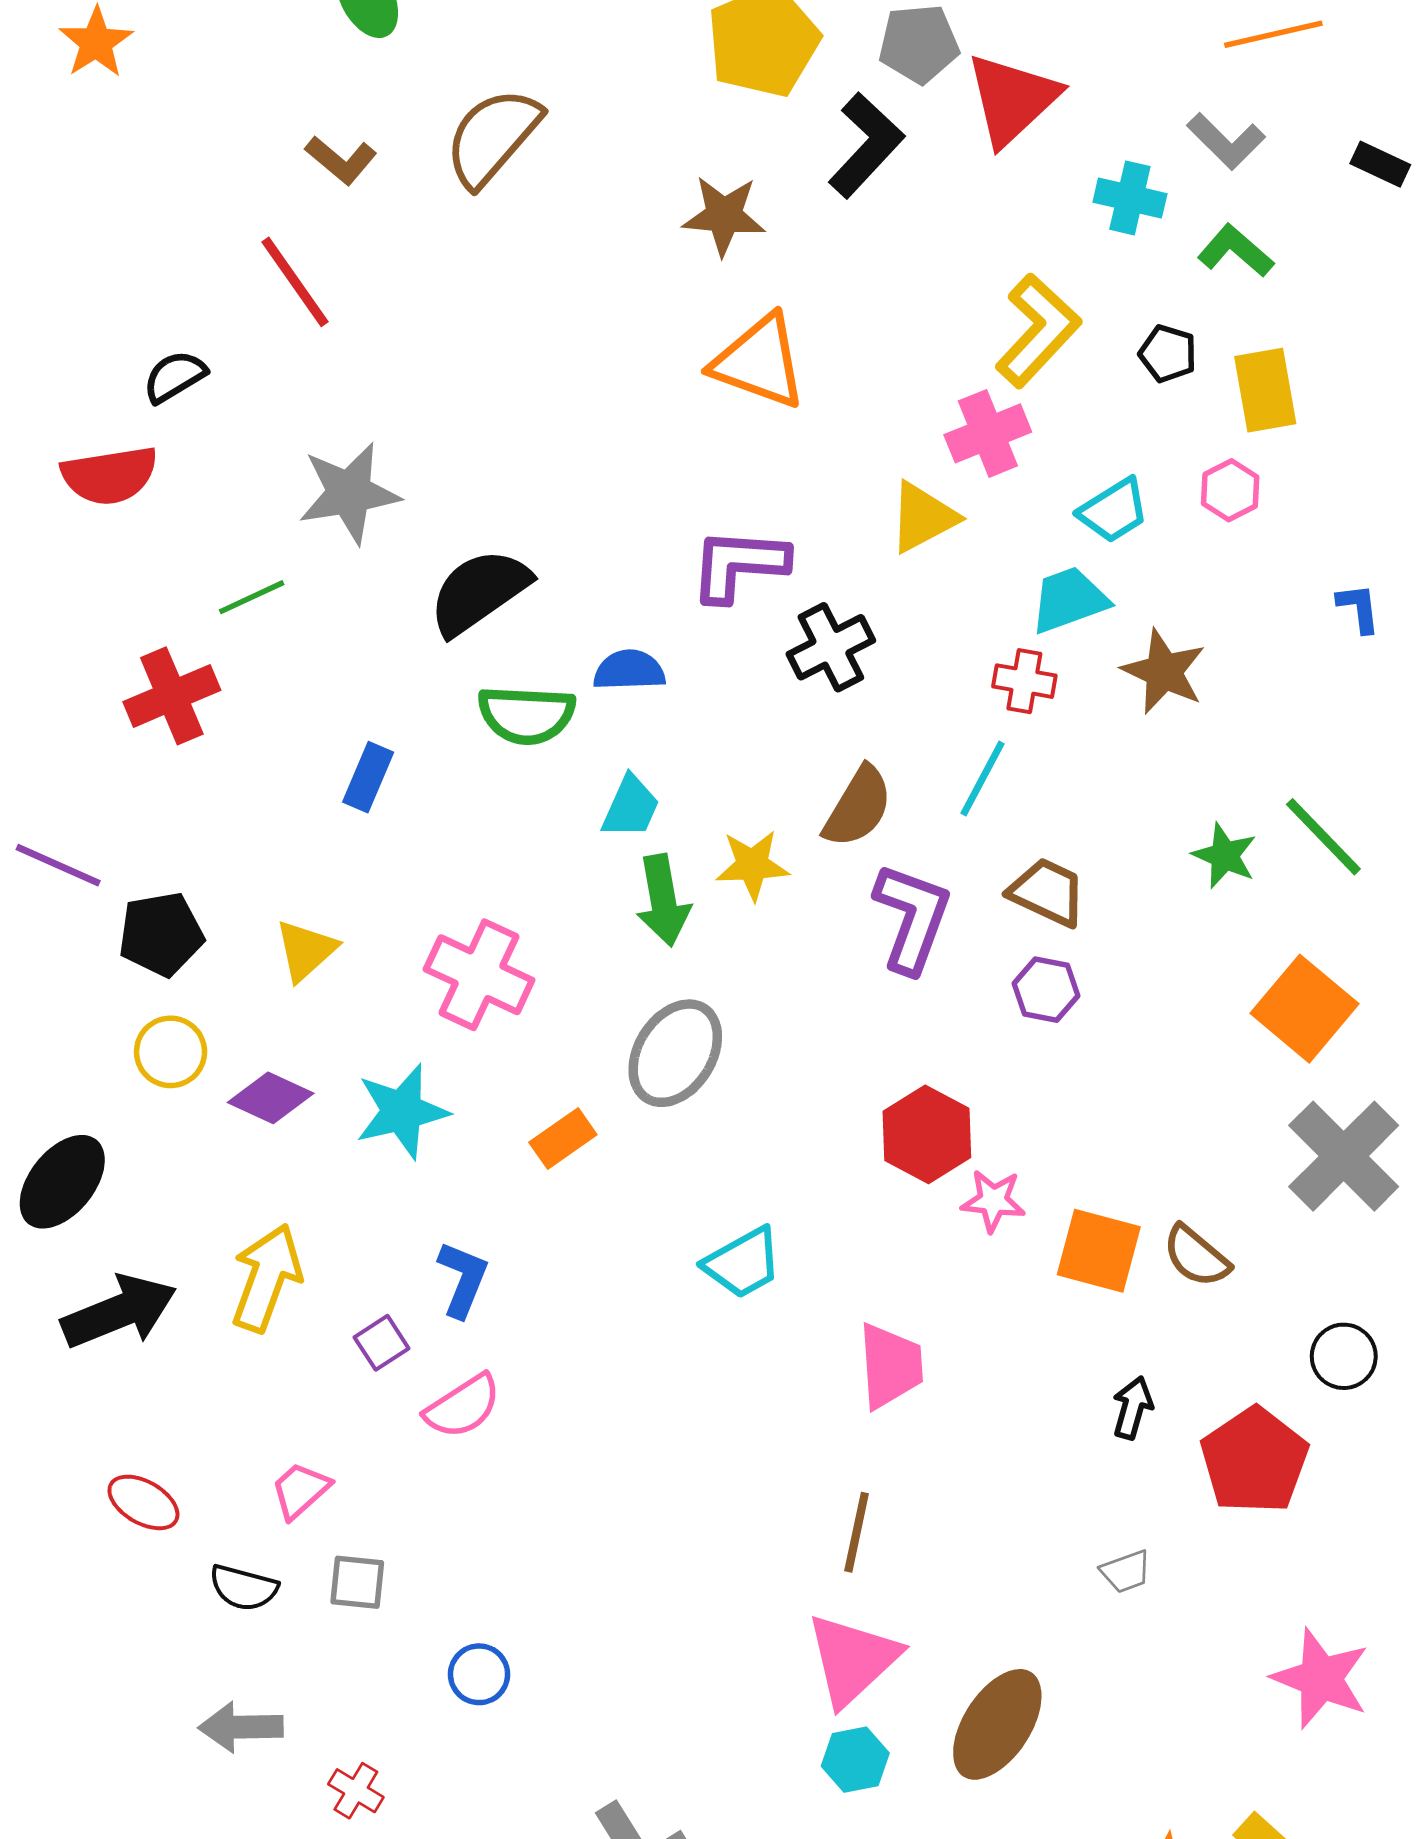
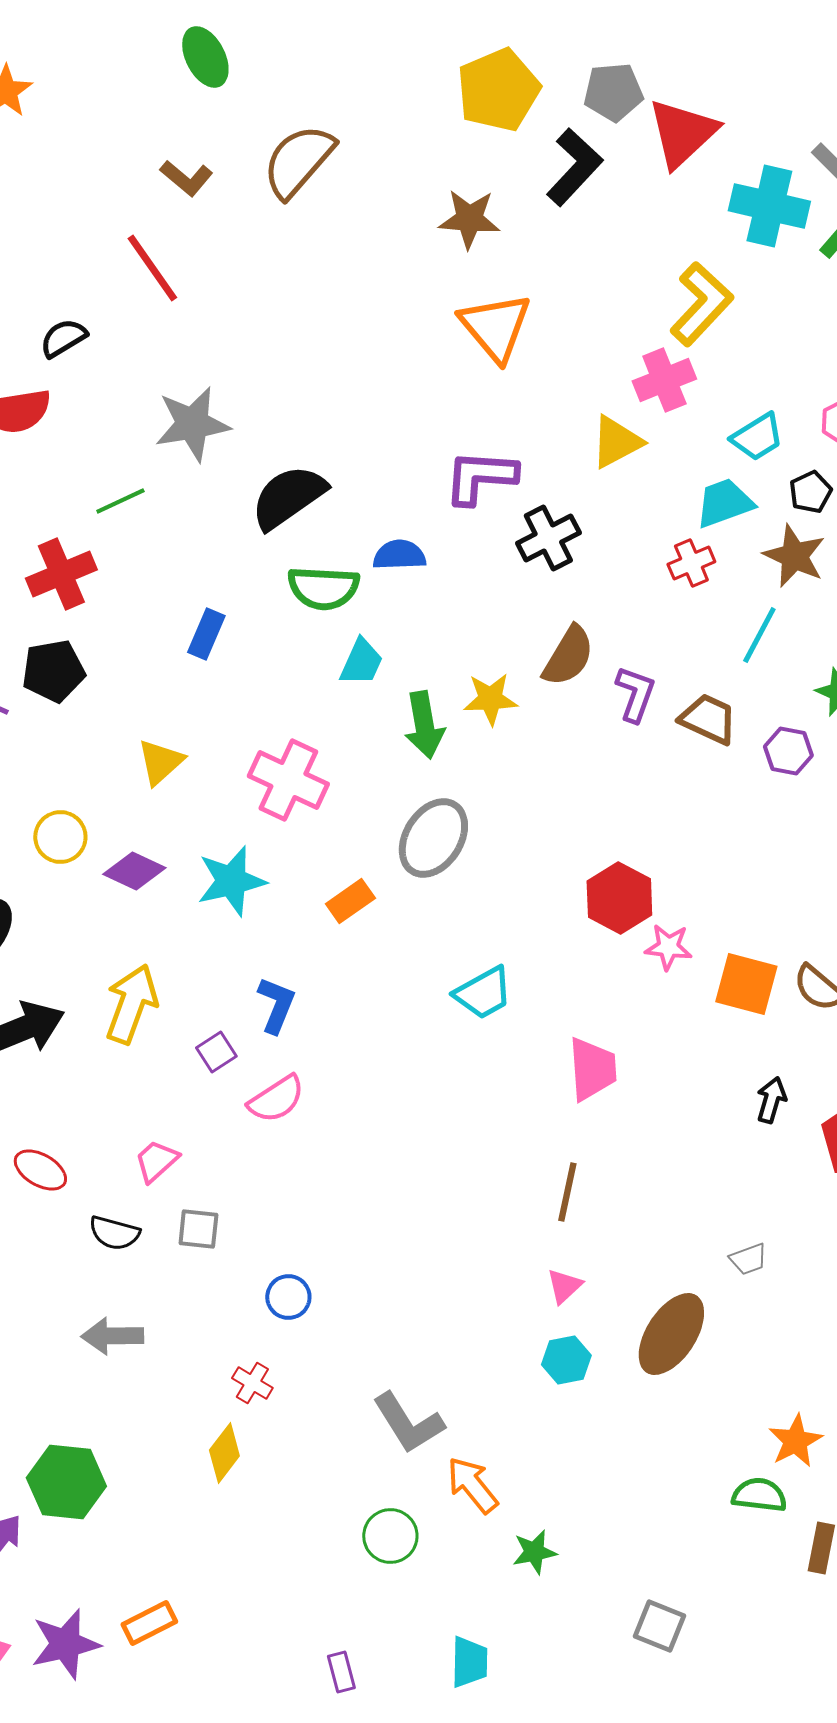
cyan cross: (1130, 198) -> (769, 206), size x1.5
black pentagon: (1168, 354) -> (810, 492), moved, turned 30
orange triangle: (759, 362) -> (495, 327), turned 30
red cross: (1024, 681) -> (691, 563), turned -33
cyan line: (982, 778) -> (759, 635), moved
cyan trapezoid: (631, 807) -> (361, 662), moved
purple L-shape: (912, 918) -> (635, 694), moved, size x0.7
black pentagon: (161, 934) -> (53, 671), moved
purple hexagon: (1046, 990) -> (788, 751), moved
gray trapezoid: (1126, 1571) -> (748, 1259), moved
pink triangle: (853, 1659) -> (564, 1286), size x0.5
red cross: (356, 1791) -> (252, 1383), moved

